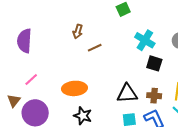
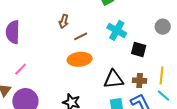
cyan cross: (145, 40) -> (117, 30), moved
orange ellipse: (74, 88) -> (80, 59), moved

